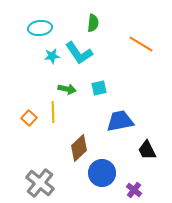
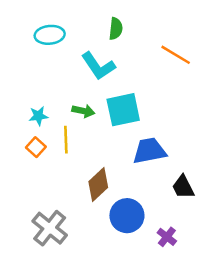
cyan star: (52, 56) -> (38, 116), moved
cyan square: (99, 88) -> (123, 110), size x1.8

